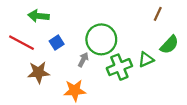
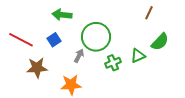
green arrow: (39, 16) -> (62, 15), moved
green cross: (119, 67) -> (113, 63), size x0.7

